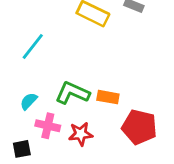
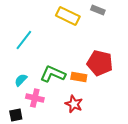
red pentagon: (139, 127) -> (100, 63), moved
red star: (81, 134) -> (74, 104), moved, turned 30

